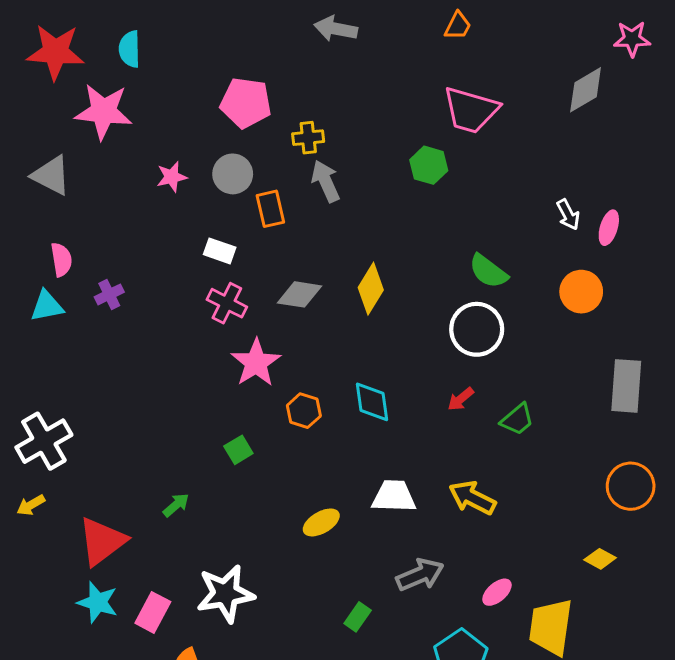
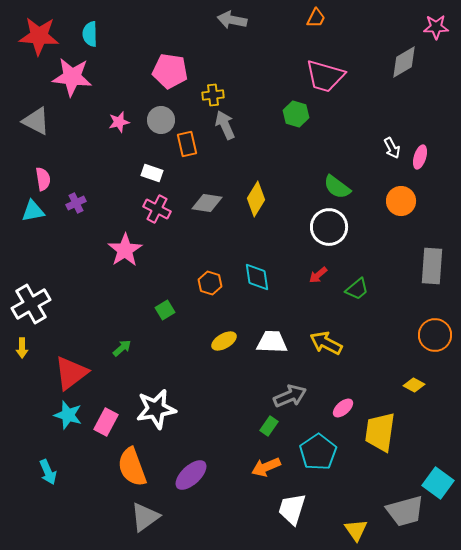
pink star: (256, 363) -> (125, 250), moved
yellow arrow: (31, 505) -> (22, 348), turned -60
yellow ellipse: (321, 522) -> (224, 341), moved
green rectangle: (358, 617) -> (269, 426), moved

